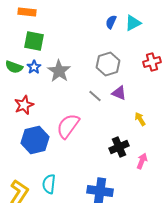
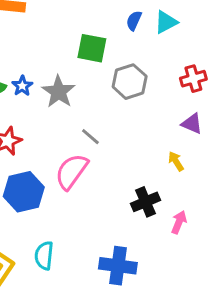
green square: (34, 41) -> (92, 48), moved
purple triangle: (119, 93) -> (192, 124), moved
gray line: (95, 96) -> (90, 137), moved

